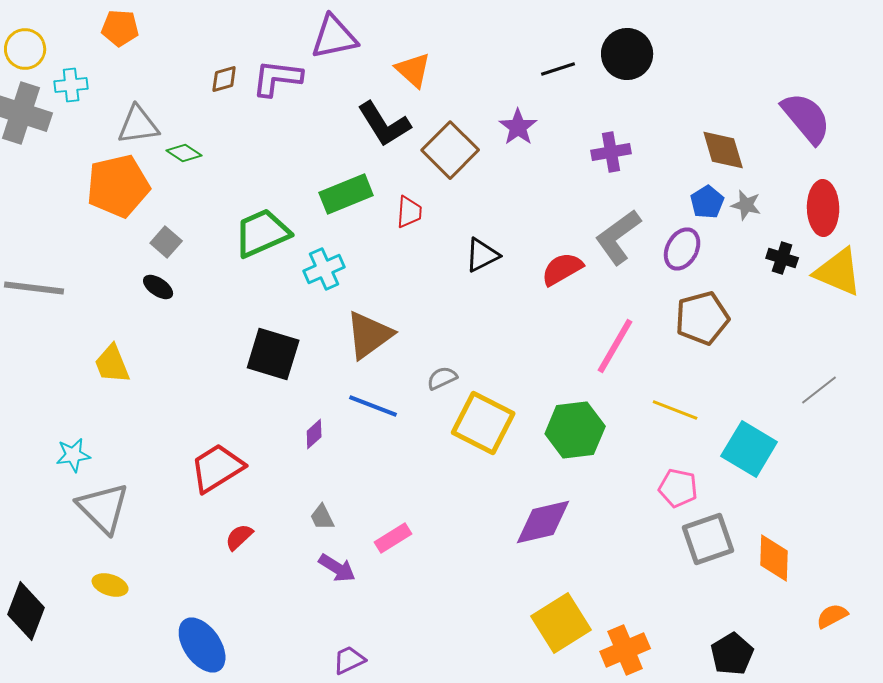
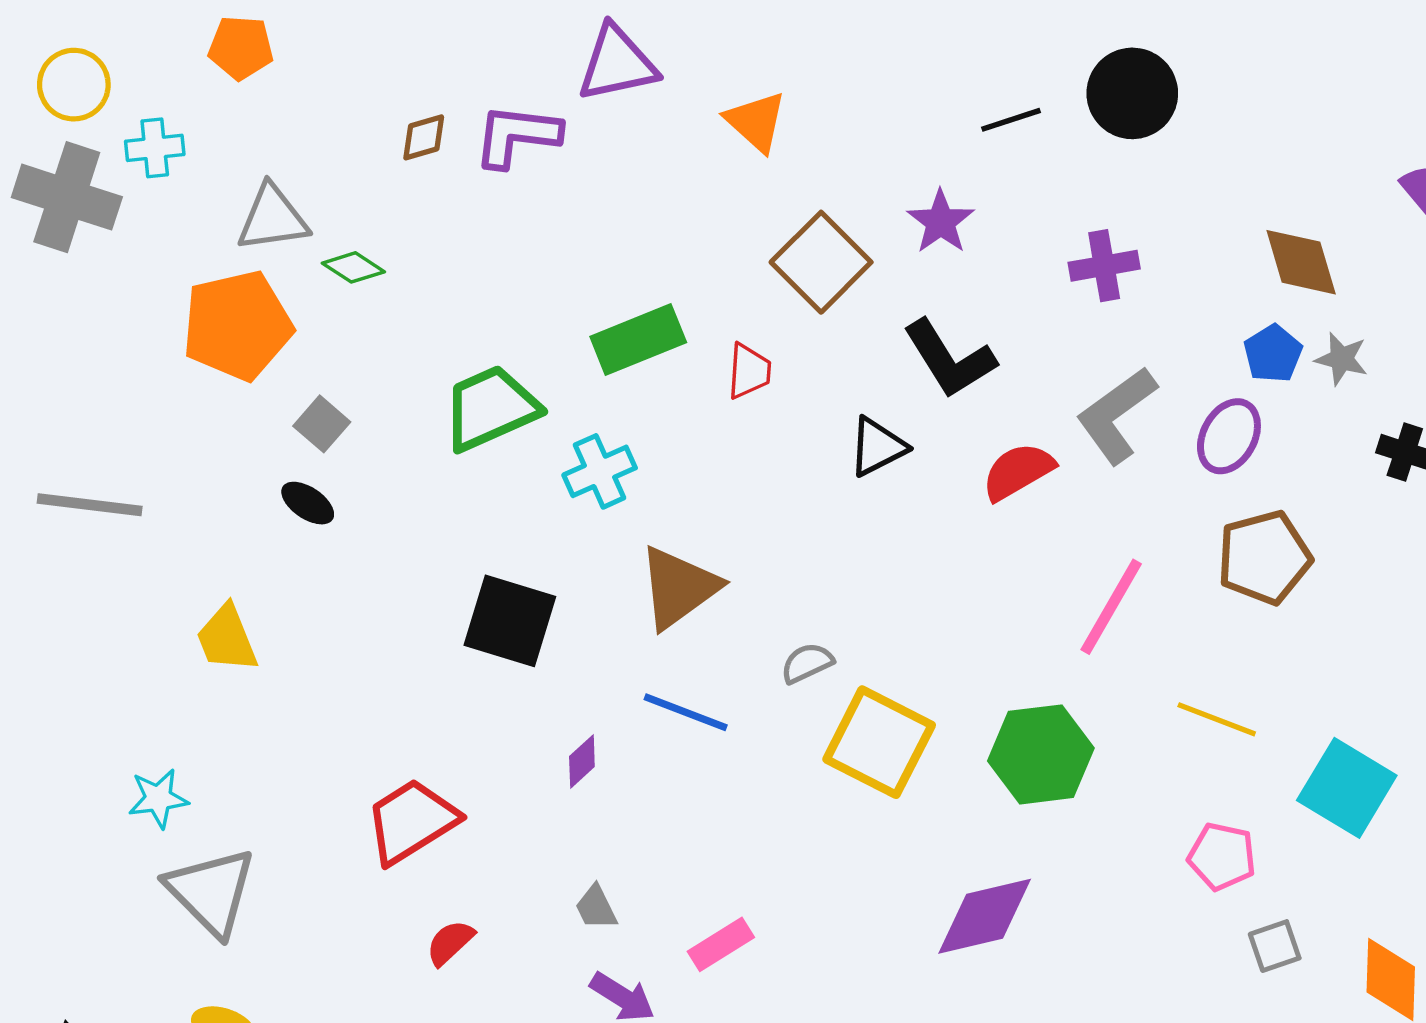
black L-shape: (384, 124) -> (949, 359), moved
gray square: (708, 539) -> (1275, 946), size x0.6

